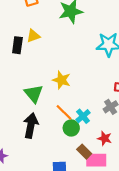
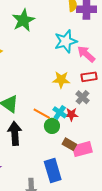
yellow star: (62, 80) -> (61, 80), moved
red star: (105, 138) -> (71, 114), moved

